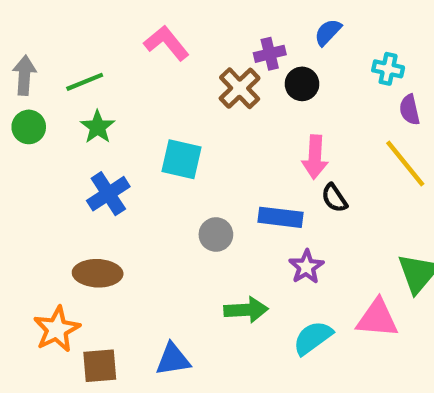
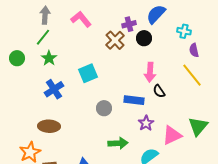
blue semicircle: (328, 32) -> (156, 14), size x1.5
gray arrow: (24, 75) -> (45, 15), moved
green line: (85, 82) -> (43, 37), turned -30
cyan square: (181, 159) -> (88, 73), turned -36
pink triangle: (377, 318) -> (172, 135), moved, turned -30

